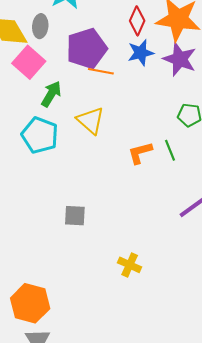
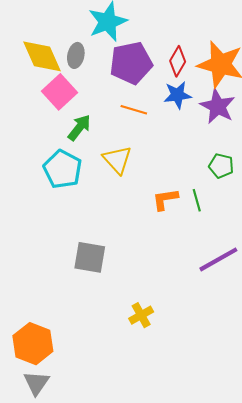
purple pentagon: (87, 48) -> (131, 63), moved
gray square: (75, 216) -> (90, 257), size x1.4
yellow cross: (130, 265) -> (141, 315), turned 30

